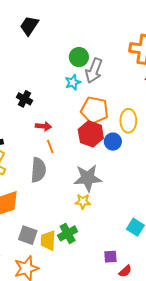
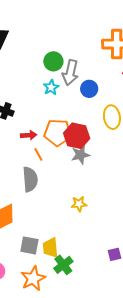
orange pentagon: (95, 110) -> (58, 133), moved
blue circle: (113, 142) -> (89, 89), moved
gray star: (88, 178) -> (80, 155), moved, size x0.7
green cross: (68, 233) -> (63, 265), moved

